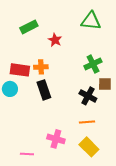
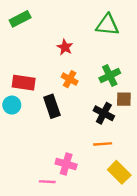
green rectangle: (29, 27) -> (20, 19), moved
orange cross: (41, 67) -> (70, 79), moved, turned 32
yellow rectangle: (89, 147) -> (119, 172), moved
pink line: (27, 154) -> (47, 182), moved

